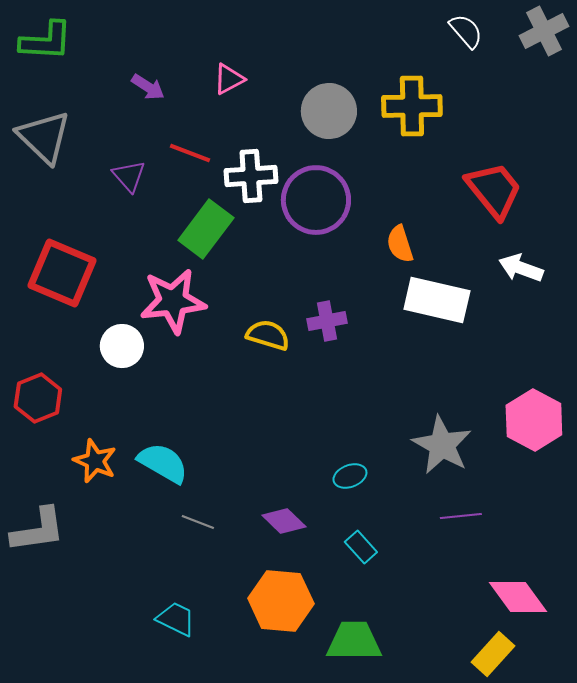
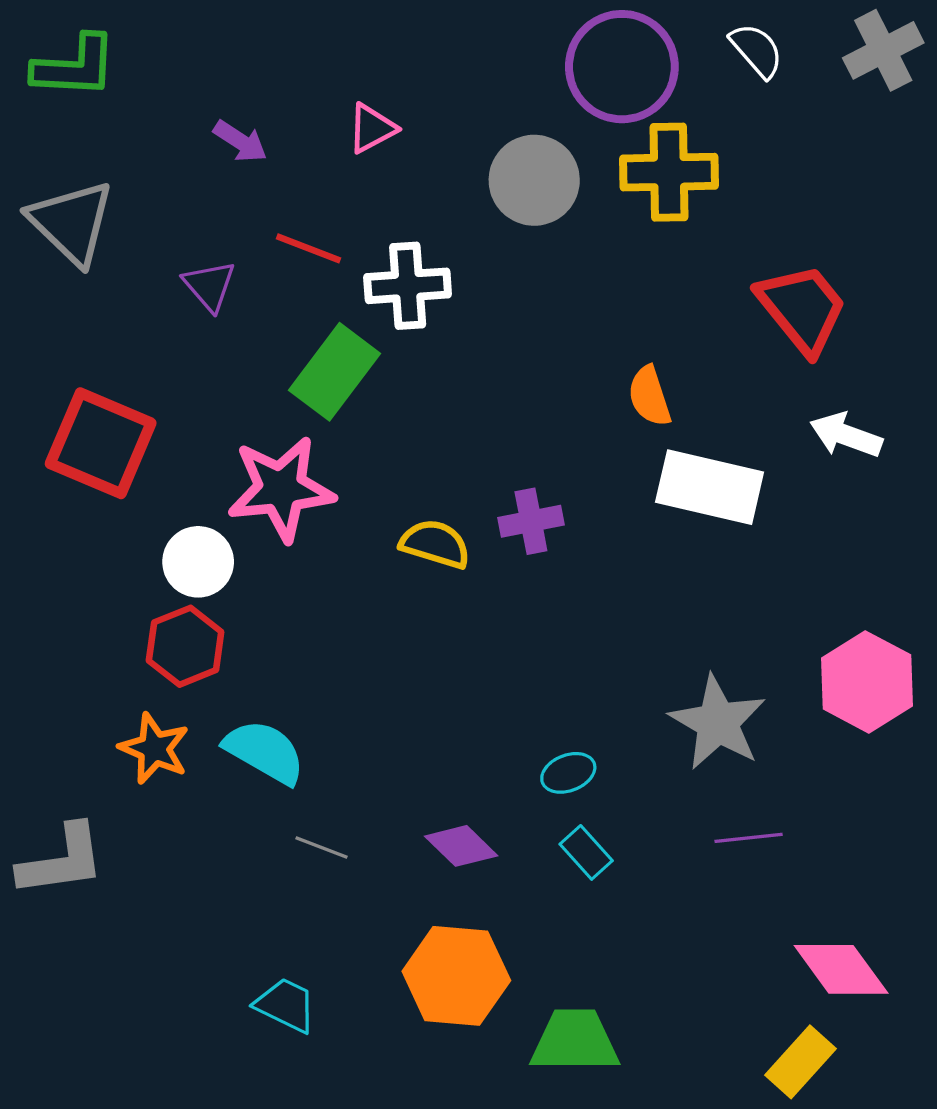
purple circle: (316, 200) -> (622, 67), moved
red hexagon: (38, 398) -> (185, 646), moved
cyan rectangle: (361, 547) -> (586, 852), moved

